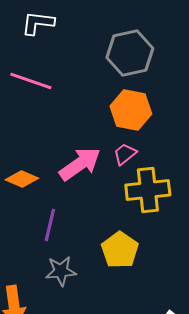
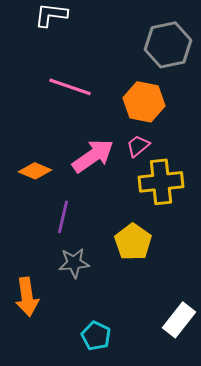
gray hexagon: (130, 53) -> (168, 45), moved
pink line: (31, 81) -> (70, 87), moved

